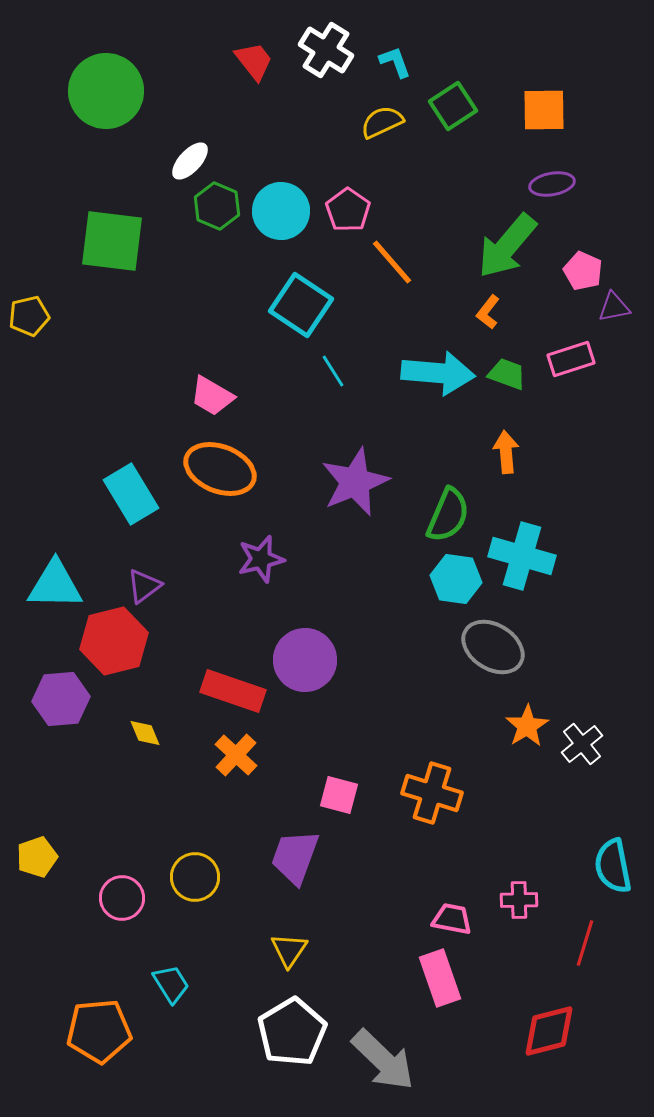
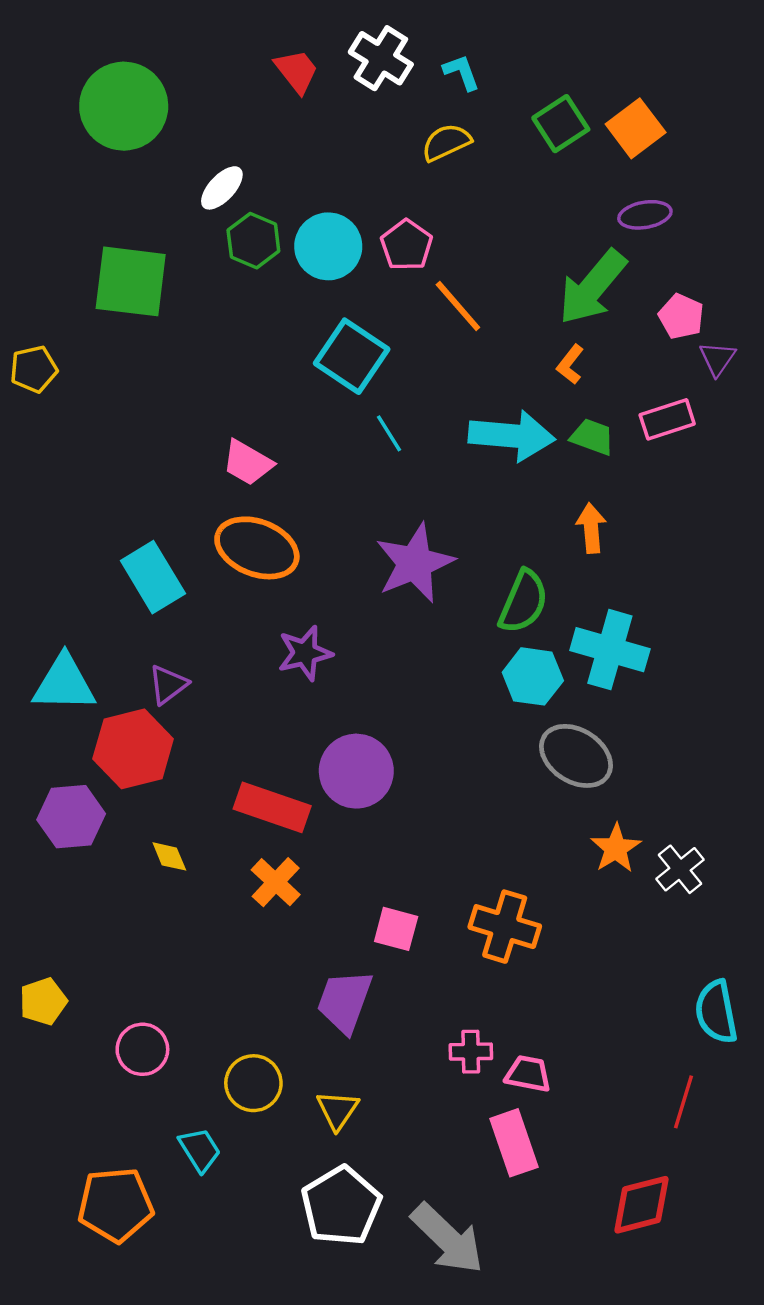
green square: (453, 106) -> (561, 124), moved
orange square: (544, 110) -> (636, 128), turned -36
purple triangle: (614, 307) -> (717, 359), turned -44
yellow circle: (195, 877) -> (253, 1083), moved
pink cross: (519, 900) -> (471, 1052), moved

